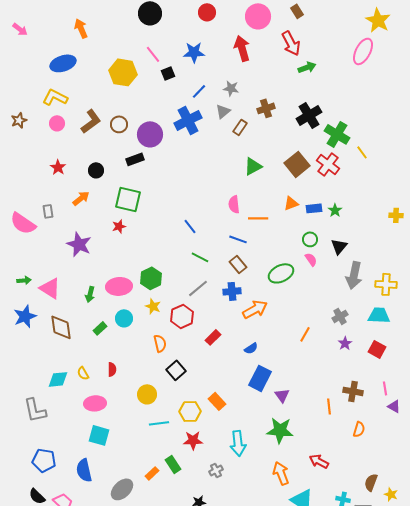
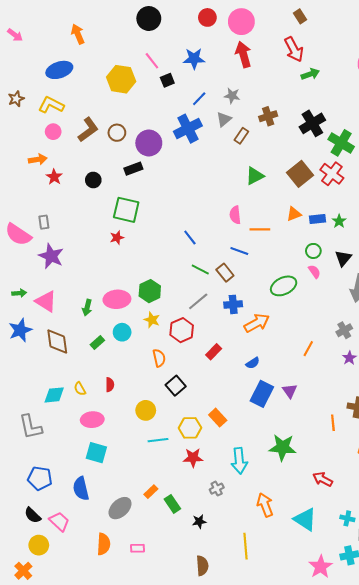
pink circle: (258, 16) -> (241, 22), moved
brown star: (19, 120) -> (16, 99), moved
orange arrow: (81, 198) -> (38, 159), moved, turned 30
purple star: (79, 244) -> (51, 256), moved
brown rectangle: (238, 264) -> (225, 273), moved
purple triangle: (282, 395) -> (290, 391), moved
green rectangle: (173, 464) -> (172, 504), moved
orange arrow: (281, 473) -> (265, 505), moved

